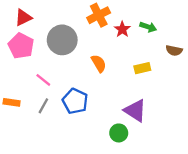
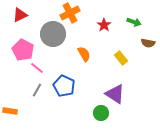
orange cross: (99, 15) -> (70, 13), moved
green arrow: (148, 27) -> (134, 22), moved
pink pentagon: (21, 46) -> (23, 50), moved
yellow rectangle: (142, 68) -> (121, 58), turned 64
orange rectangle: (12, 102) -> (10, 111), moved

